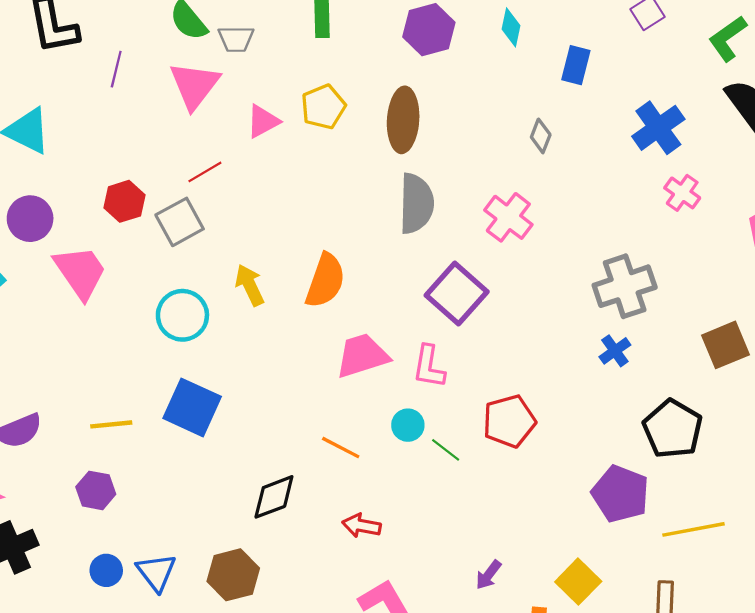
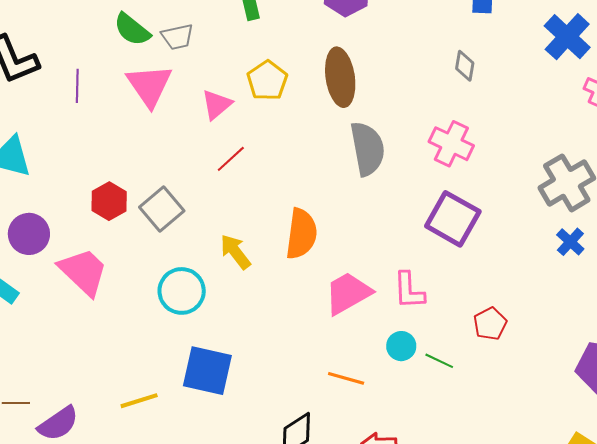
red line: (205, 172) -> (231, 159), moved
purple square: (457, 294) -> (453, 219), moved
red pentagon: (509, 421) -> (490, 324), size x0.7

